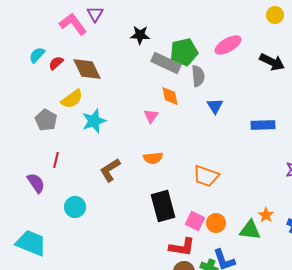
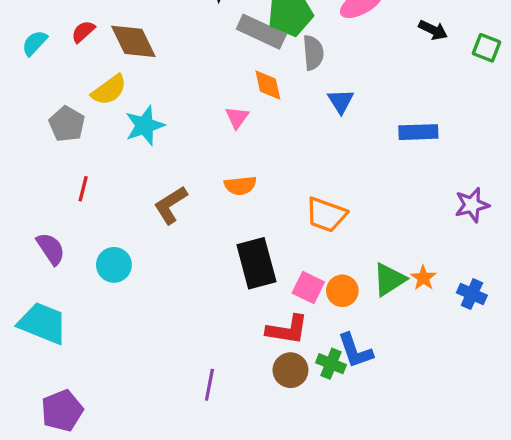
cyan semicircle: (37, 55) -> (35, 43), moved
black arrow: (272, 62) -> (433, 30), size x0.7
purple semicircle: (36, 183) -> (51, 249), moved
green triangle: (250, 230) -> (389, 279), moved, turned -40

